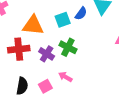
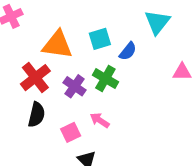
blue semicircle: (81, 14) -> (128, 51), moved
red cross: (19, 49) -> (35, 78), turned -35
black semicircle: (22, 86) -> (36, 115), moved

